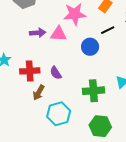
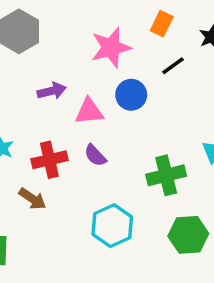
pink triangle: (59, 34) -> (89, 111), moved
blue circle: (90, 47) -> (131, 95), moved
brown arrow: (39, 93) -> (32, 199), moved, turned -77

